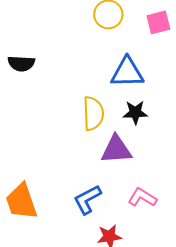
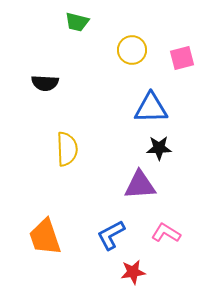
black semicircle: (21, 63) -> (45, 83), moved
yellow semicircle: (93, 113) -> (67, 149), moved

